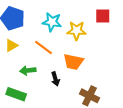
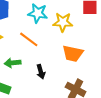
orange trapezoid: (73, 62) -> (73, 54), moved

